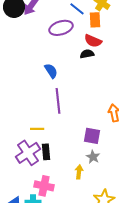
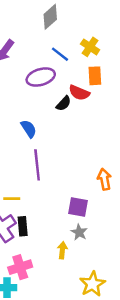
orange rectangle: (95, 20) -> (95, 76), moved
black semicircle: (87, 54) -> (64, 103), moved, turned 144
pink cross: (44, 186) -> (20, 267), turned -30

